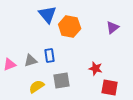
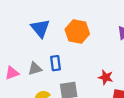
blue triangle: (48, 14) -> (40, 28), moved

